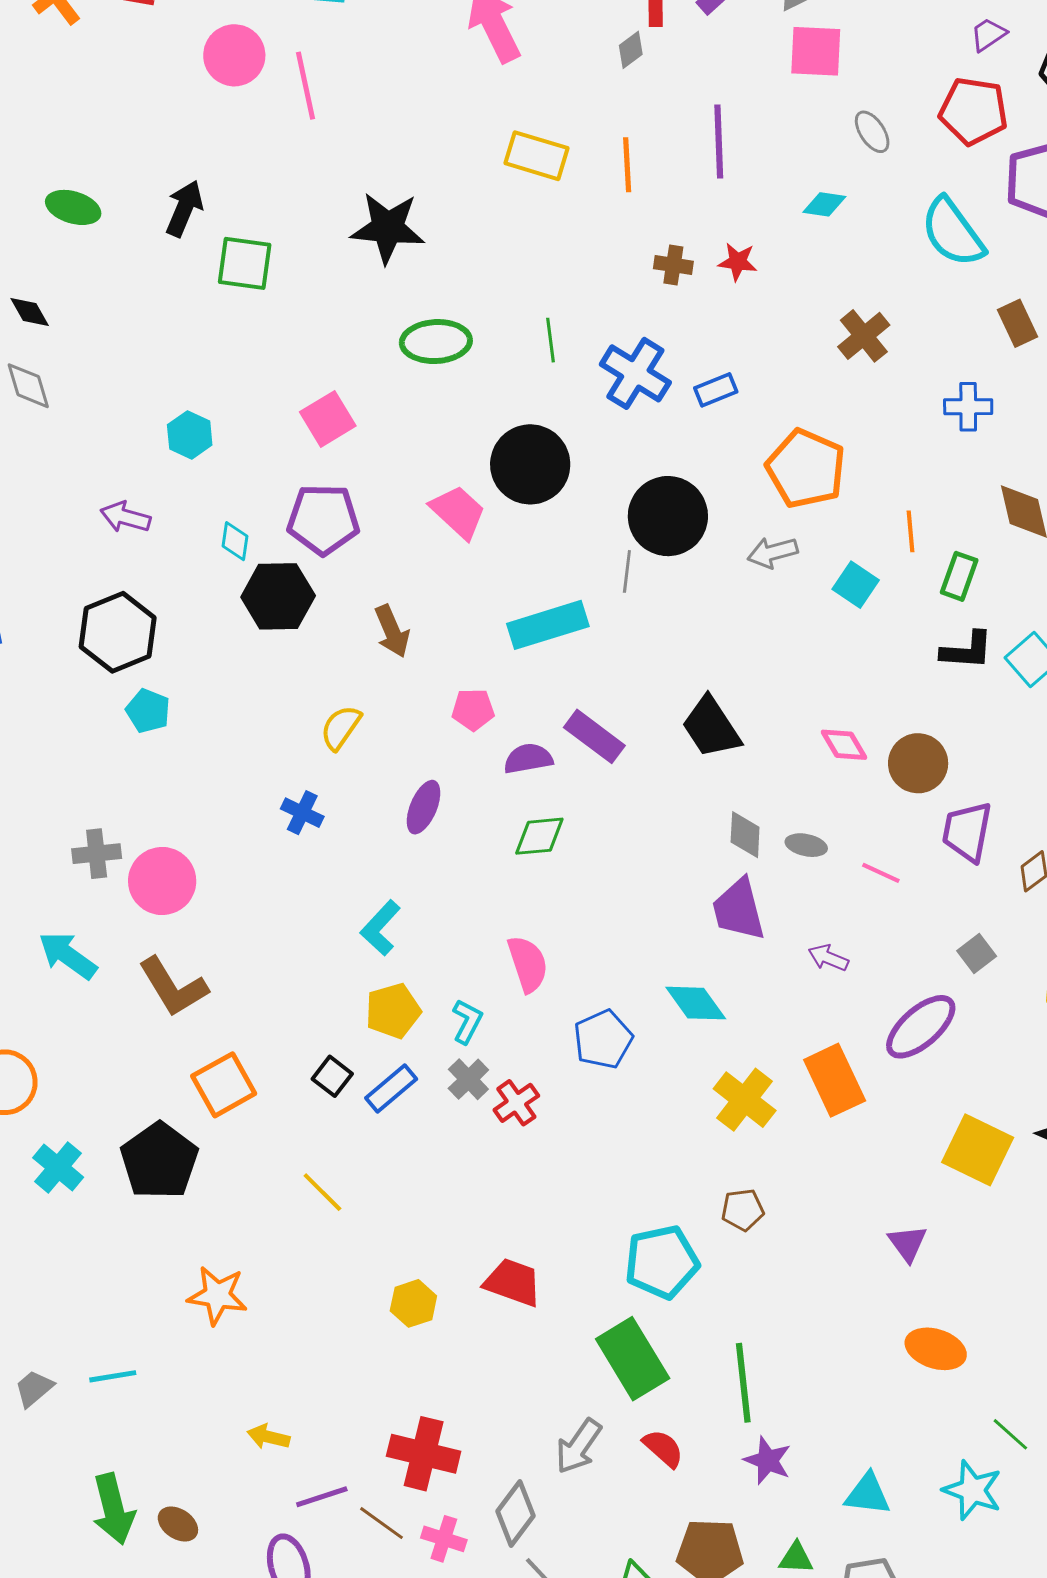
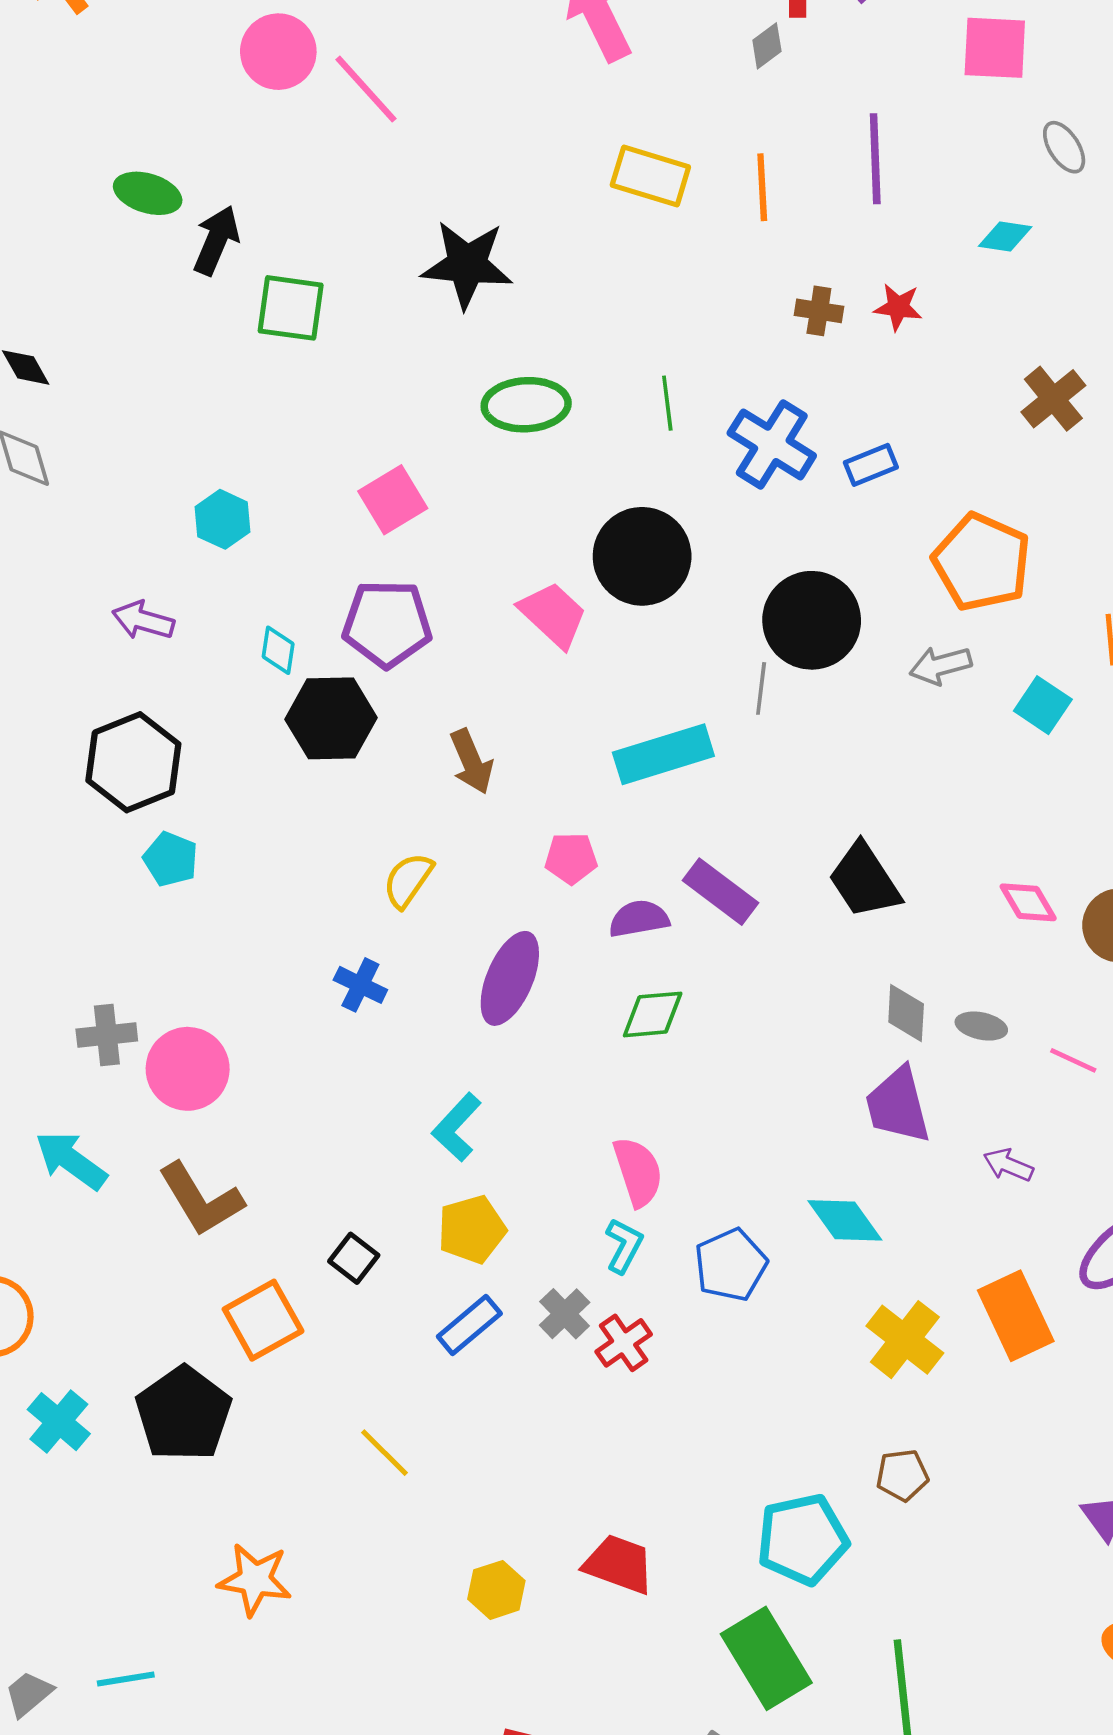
pink line: (306, 86) -> (366, 89), turned -30
green ellipse: (73, 207) -> (148, 193), moved
purple ellipse: (424, 807) -> (510, 978), size x1.4
cyan L-shape: (467, 1021) -> (624, 1246), moved
black square: (332, 1076) -> (354, 1258), moved

